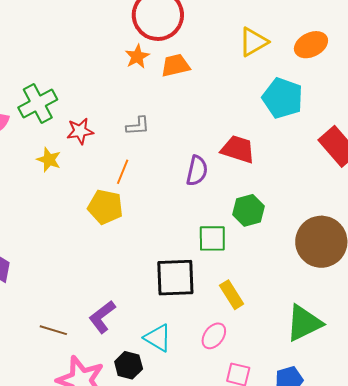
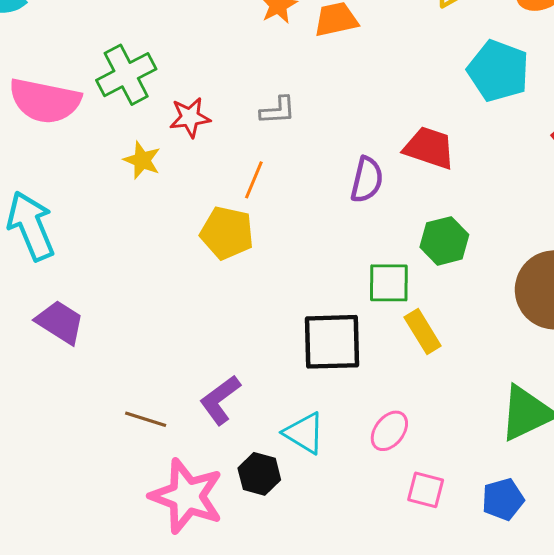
yellow rectangle: (232, 295) -> (423, 332), moved

